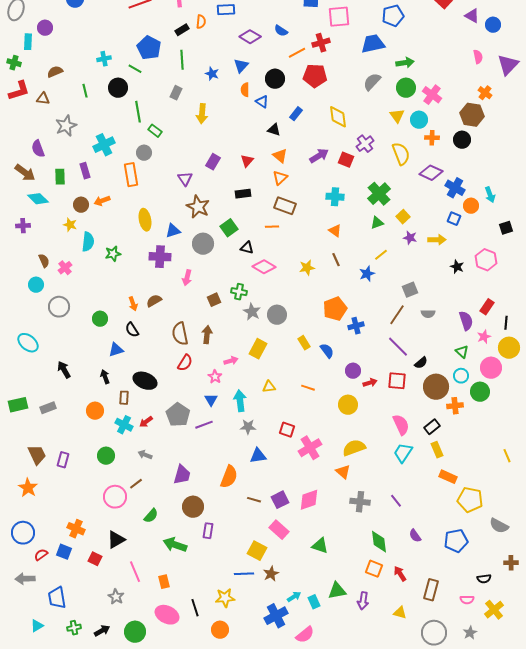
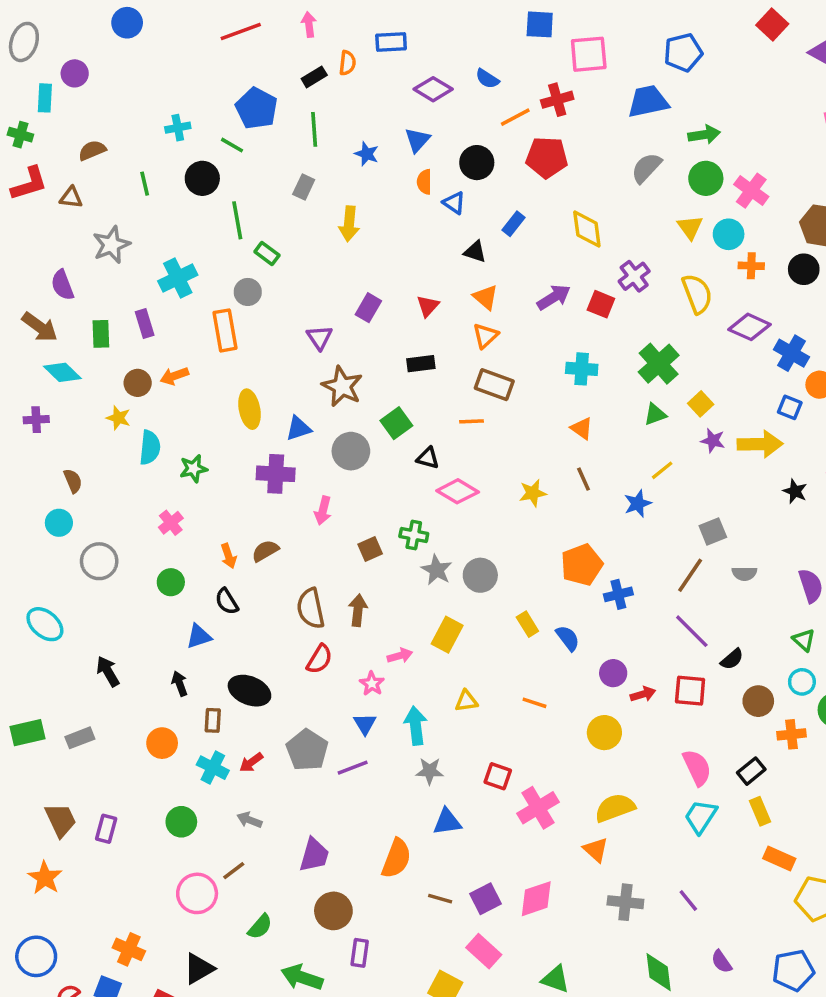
yellow arrow: (437, 240) -> (760, 444), size x1.4
pink cross: (65, 268) -> (171, 523), moved
brown circle: (436, 387) -> (758, 701), size x0.7

